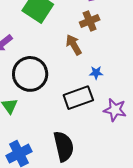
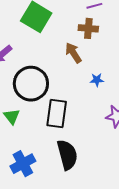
brown cross: (90, 21) -> (88, 28), turned 30
black rectangle: (78, 98) -> (57, 113), moved, turned -60

